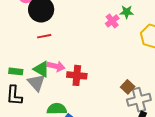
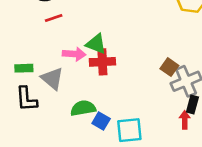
green triangle: (41, 69) -> (96, 44), moved

